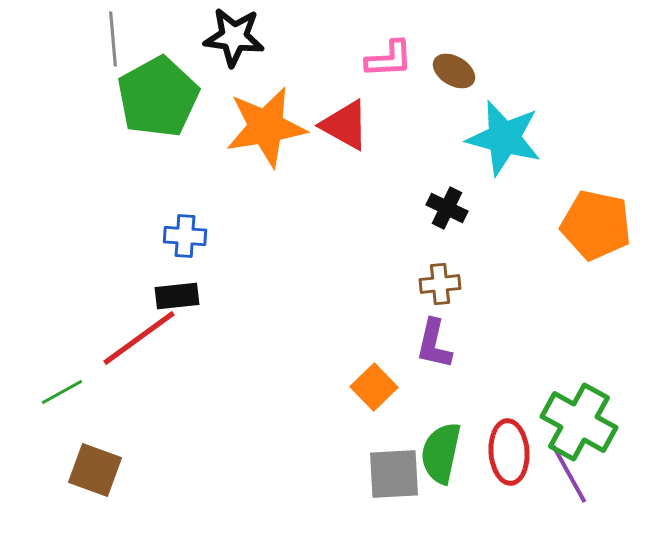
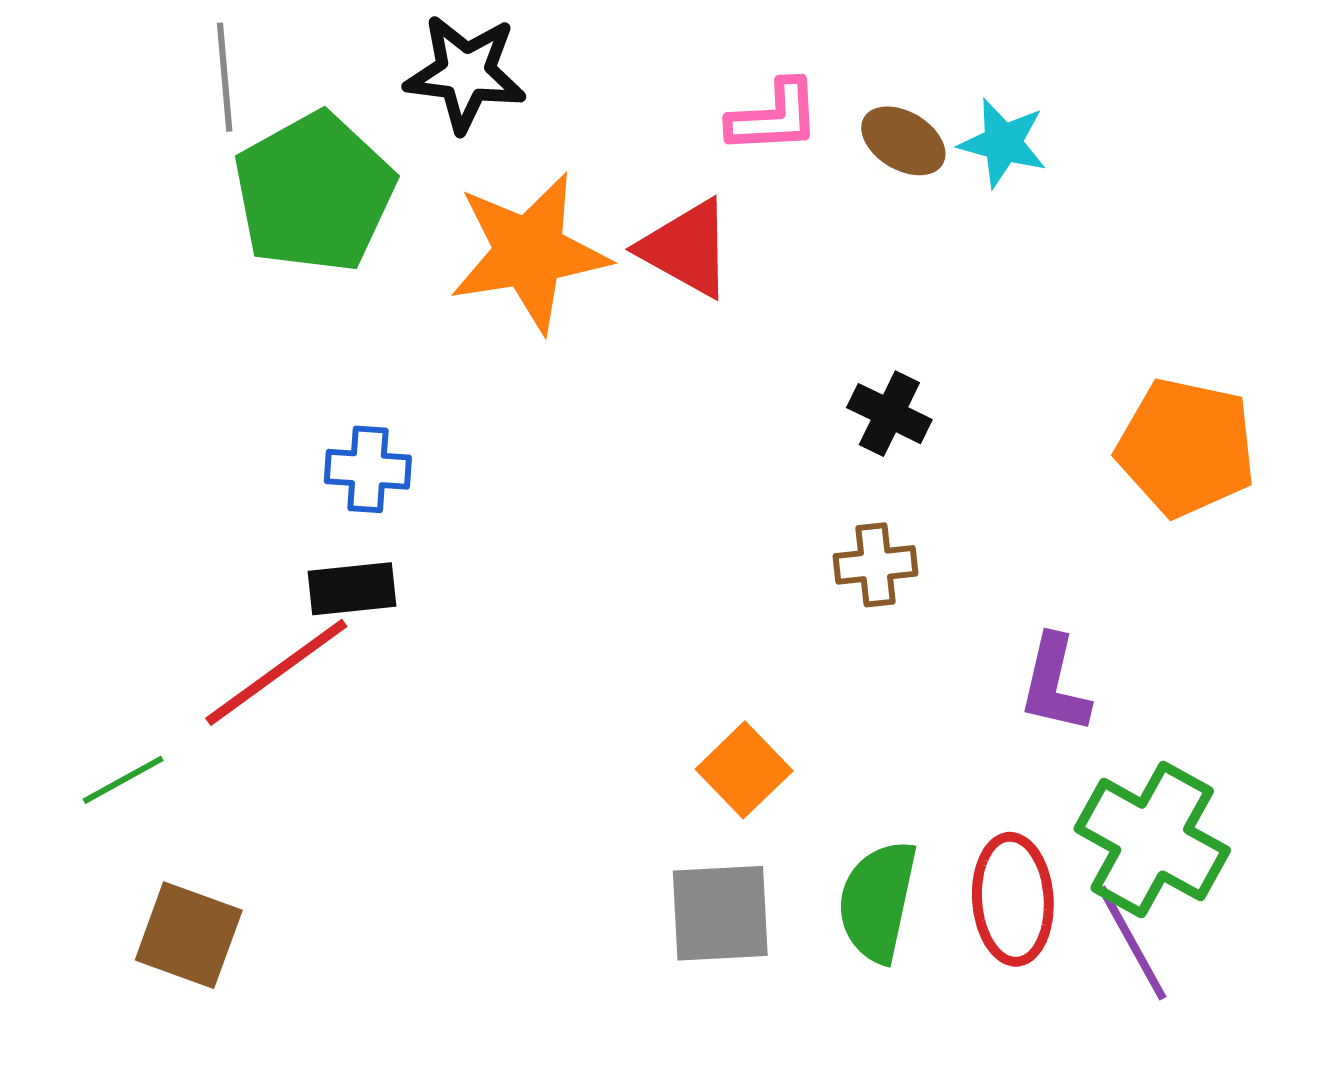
cyan star: (504, 138) -> (1003, 143), moved, size x0.6
purple L-shape: (434, 344) -> (1055, 684), moved
gray square: (394, 474) -> (720, 913), moved

